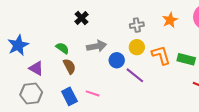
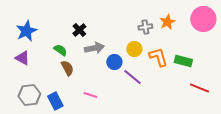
black cross: (81, 18) -> (79, 30), moved
gray cross: (137, 25) -> (145, 27), moved
blue star: (18, 45) -> (26, 31), moved
purple triangle: (36, 68) -> (22, 58), moved
blue rectangle: (69, 96) -> (55, 101), moved

